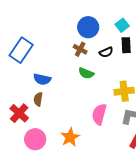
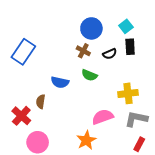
blue semicircle: (42, 79) -> (60, 82), moved
pink semicircle: (99, 114) -> (103, 117), turned 55
orange star: (70, 137) -> (86, 140), moved

